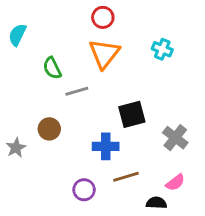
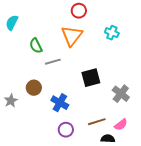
red circle: (103, 17) -> (79, 11), moved
blue cross: (106, 146) -> (60, 103), moved, turned 30
brown line: (126, 177) -> (97, 122), moved
purple circle: (84, 190) -> (66, 130), moved

